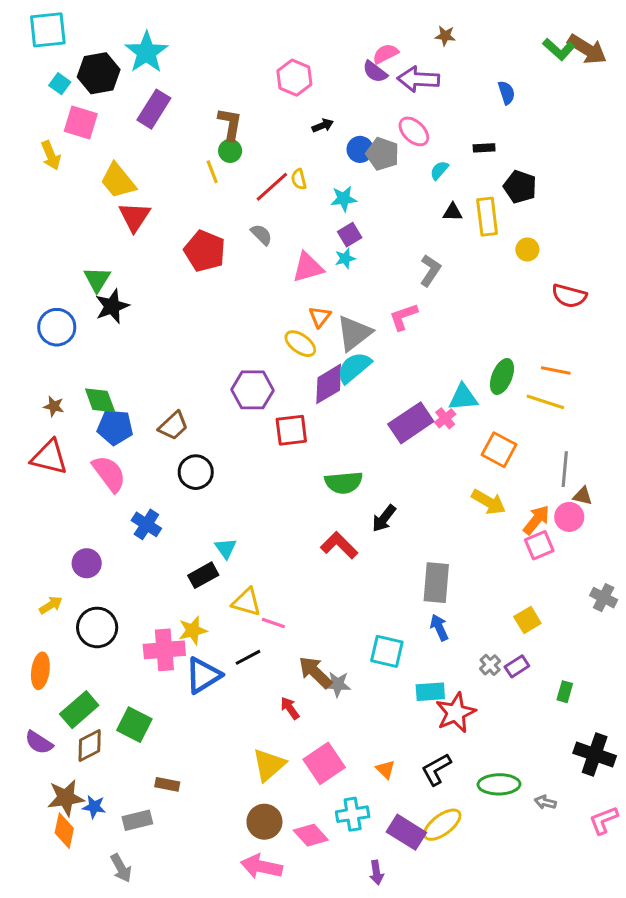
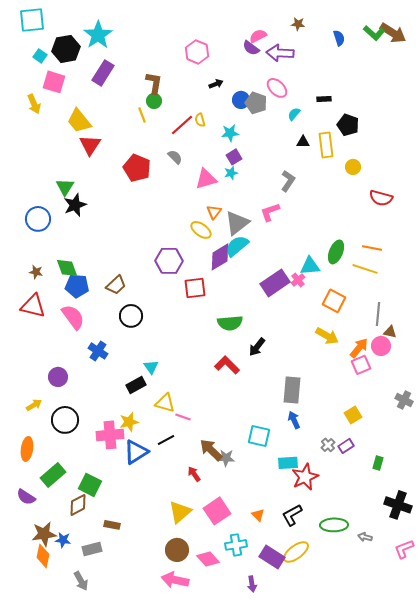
blue semicircle: (506, 93) -> (339, 38), moved
brown diamond: (90, 745) -> (78, 505), moved

